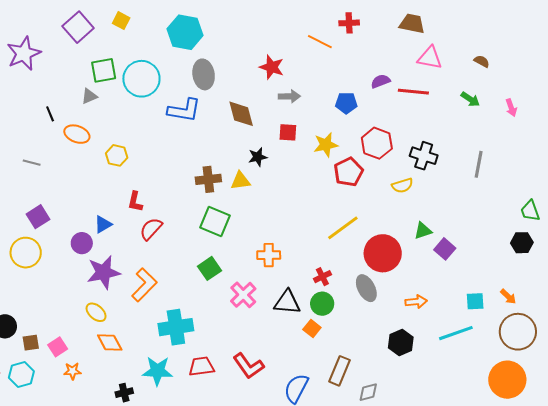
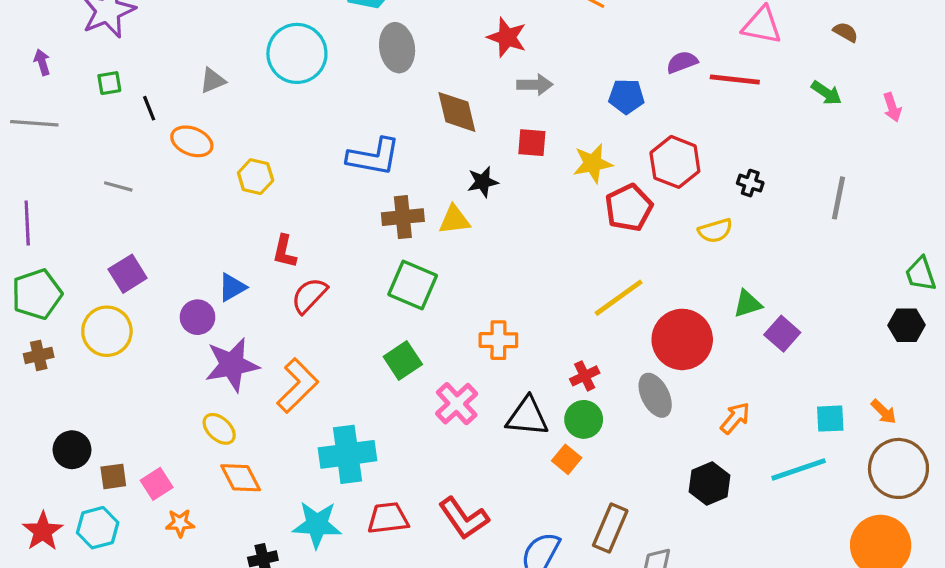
green square: (104, 70) -> (109, 83), moved, size x0.6
blue L-shape: (184, 110) -> (374, 157), moved
black cross: (424, 156) -> (750, 183), size x0.6
orange arrow: (416, 302) -> (735, 418), turned -45

